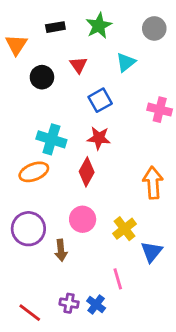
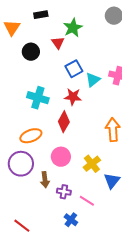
green star: (99, 26) -> (73, 28), moved
cyan triangle: (126, 62) -> (93, 80), moved
orange ellipse: (34, 172) -> (31, 136), moved
pink line: (118, 279) -> (87, 201), turned -42
purple cross: (69, 303) -> (64, 192), moved

